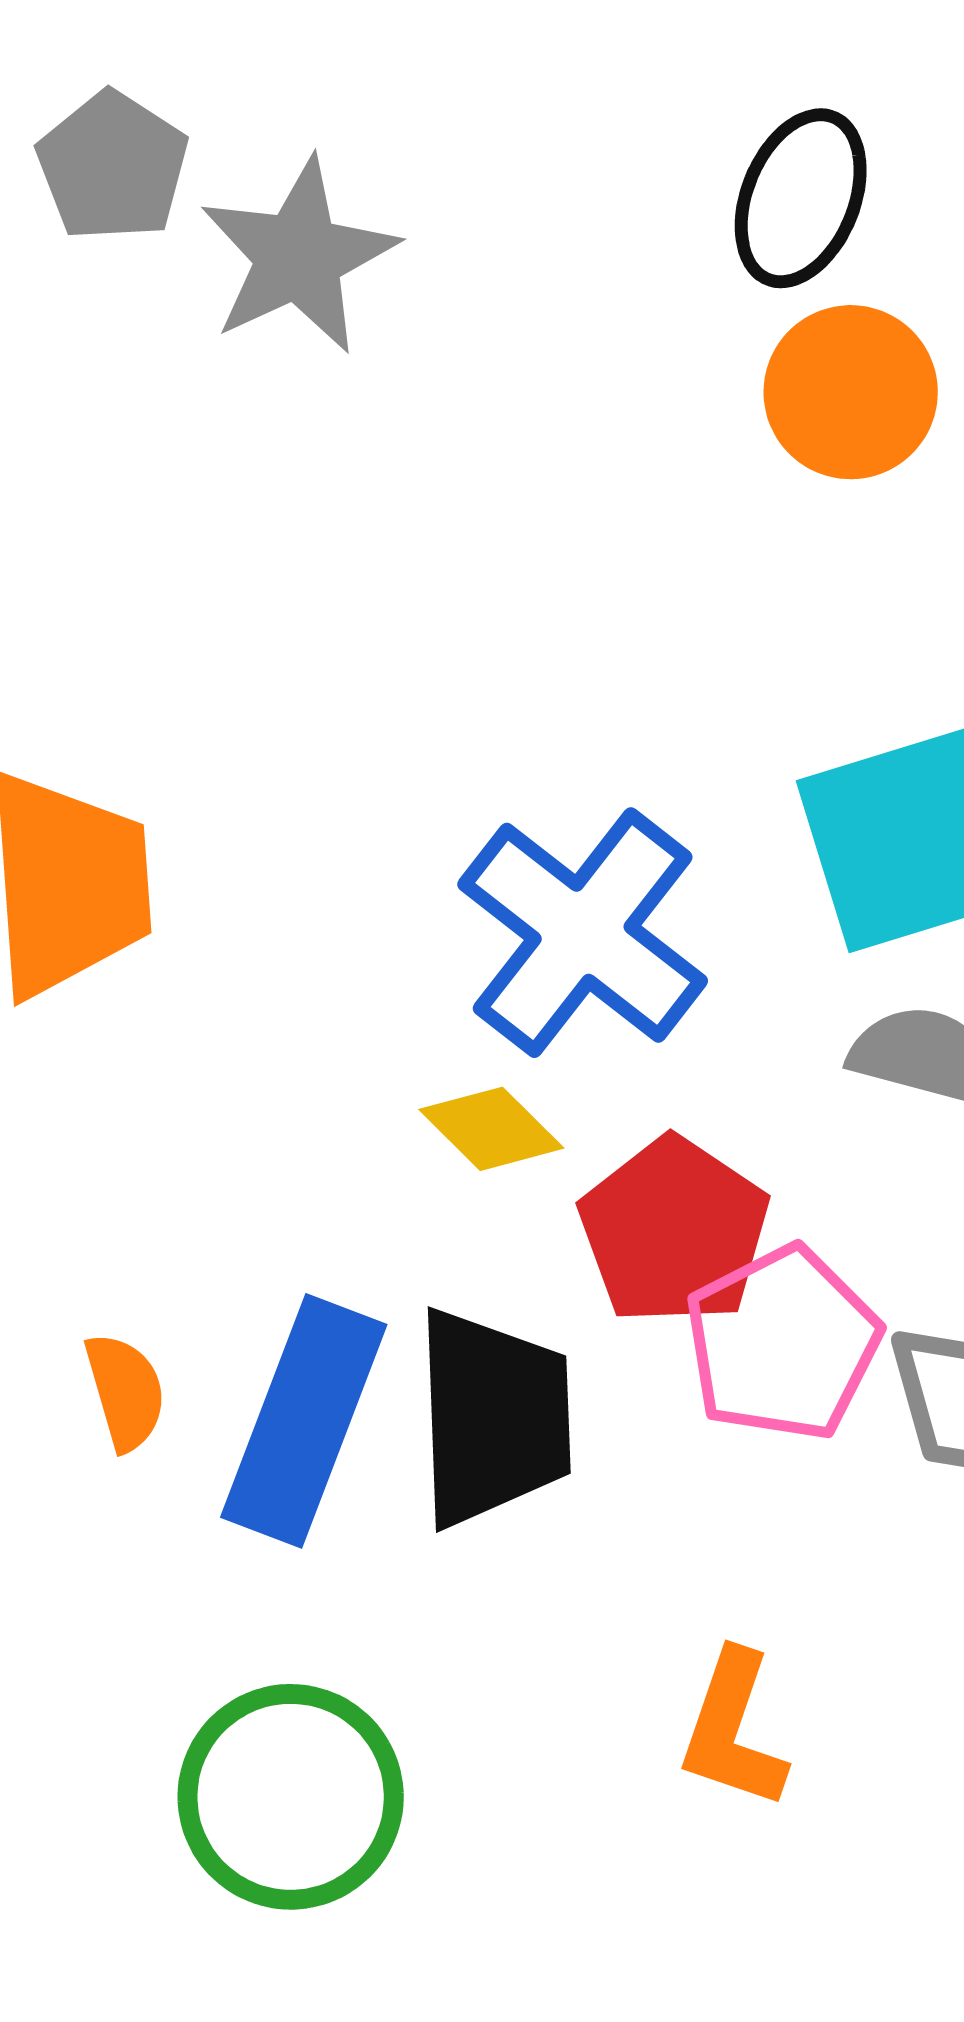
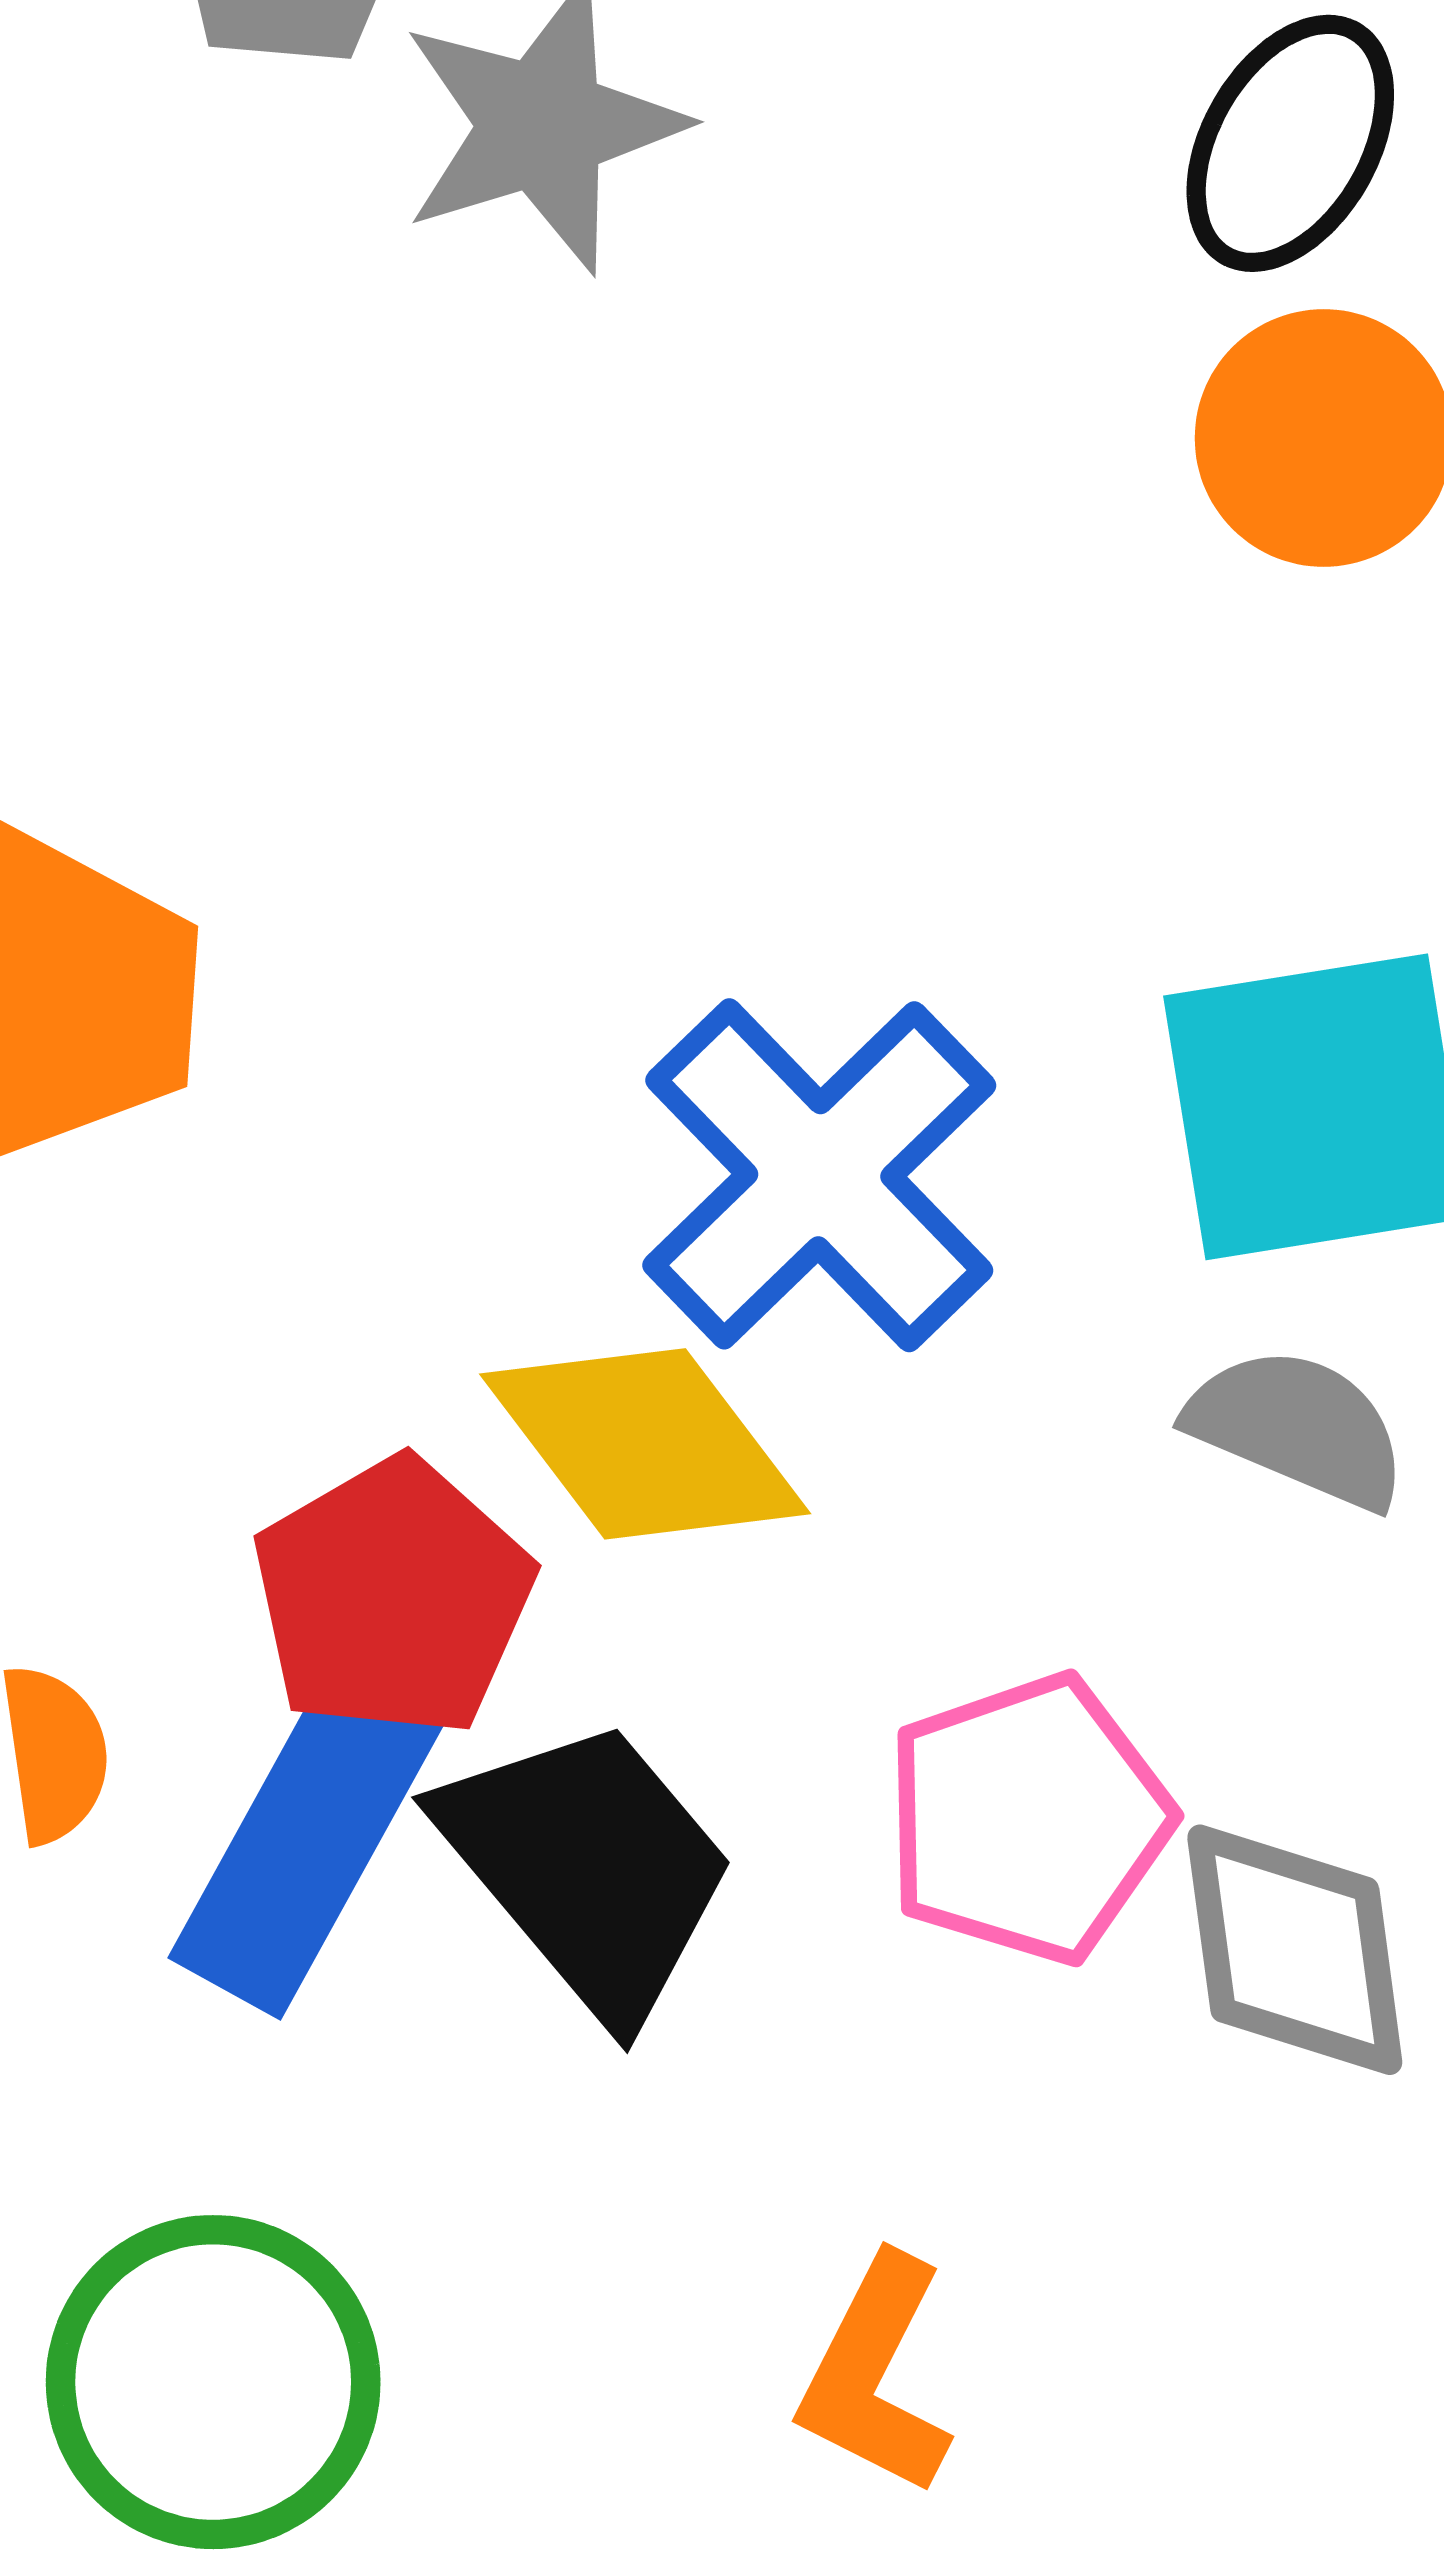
yellow diamond: (491, 1129) -> (645, 1444), size x1.6
red pentagon: (674, 1231) -> (393, 1597), moved
black trapezoid: (493, 1417) -> (588, 1867), turned -46

